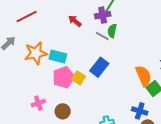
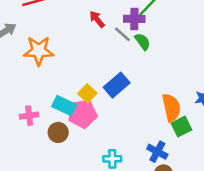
green semicircle: (112, 31) -> (143, 42), turned 120
gray line: (102, 36) -> (122, 34), moved
cyan rectangle: (58, 56) -> (64, 106), moved
pink pentagon: (64, 77) -> (83, 114), moved

